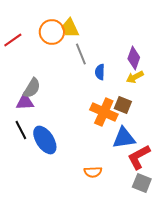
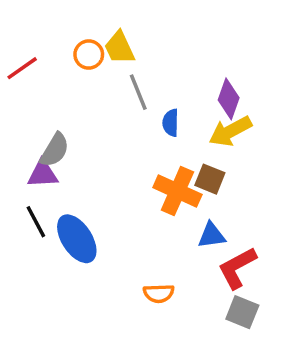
orange circle: (52, 32) -> (89, 55), size x0.7
yellow arrow: (135, 77) -> (230, 131), size x1.4
blue triangle: (124, 138) -> (212, 235), size x0.7

